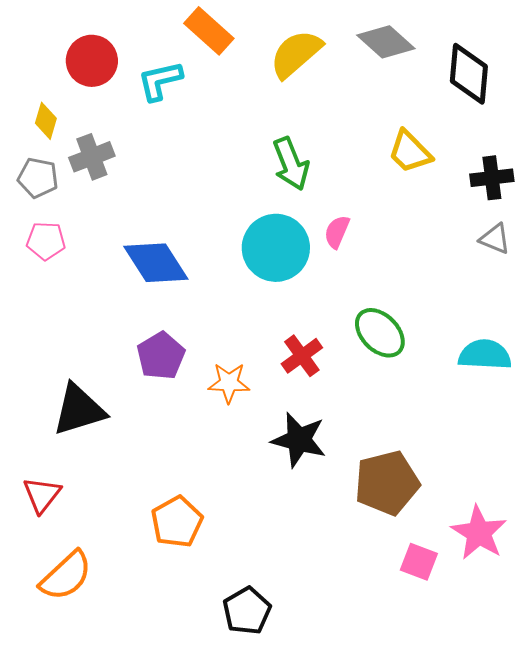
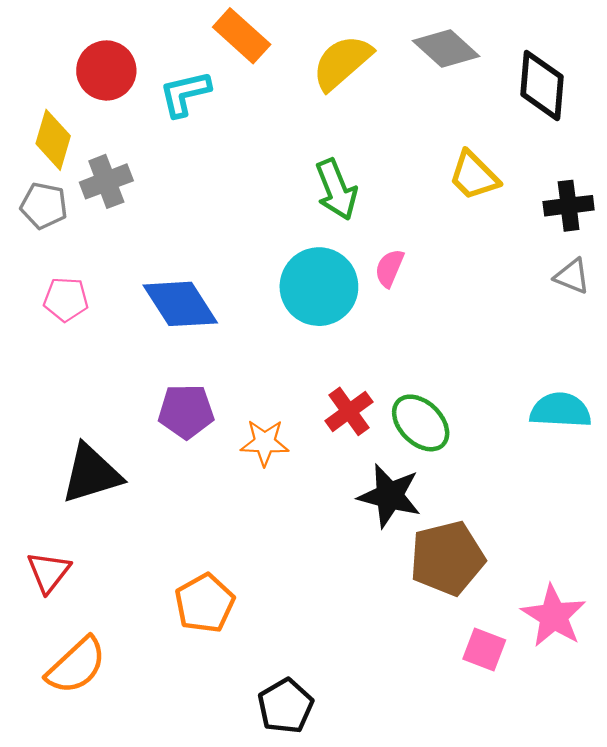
yellow diamond: (46, 121) -> (53, 140), size x1.4
pink pentagon: (46, 241) -> (66, 299), moved
green ellipse: (380, 333) -> (421, 423), moved
purple pentagon: (161, 356) -> (186, 411), turned 30
black star: (299, 440) -> (389, 496), moved

